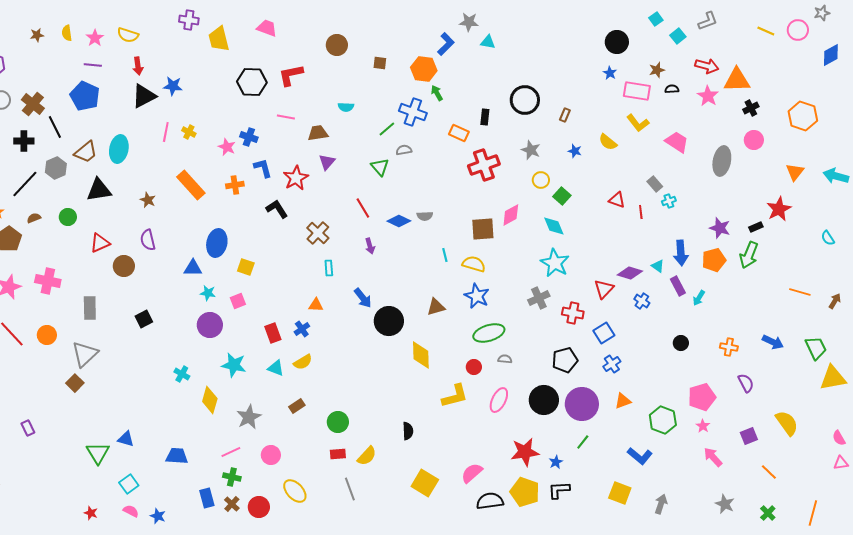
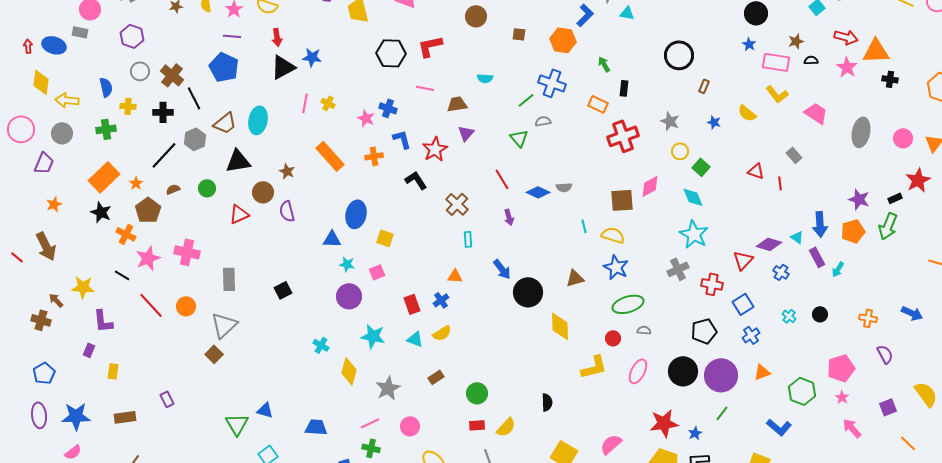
green arrow: (437, 93) -> (604, 64), moved
black circle: (525, 100) -> (679, 55), moved
black cross: (751, 108) -> (890, 79), turned 35
pink circle: (754, 140) -> (903, 138), moved
cyan cross: (669, 201) -> (789, 316), moved, turned -32
brown circle: (124, 266) -> (263, 192), moved

